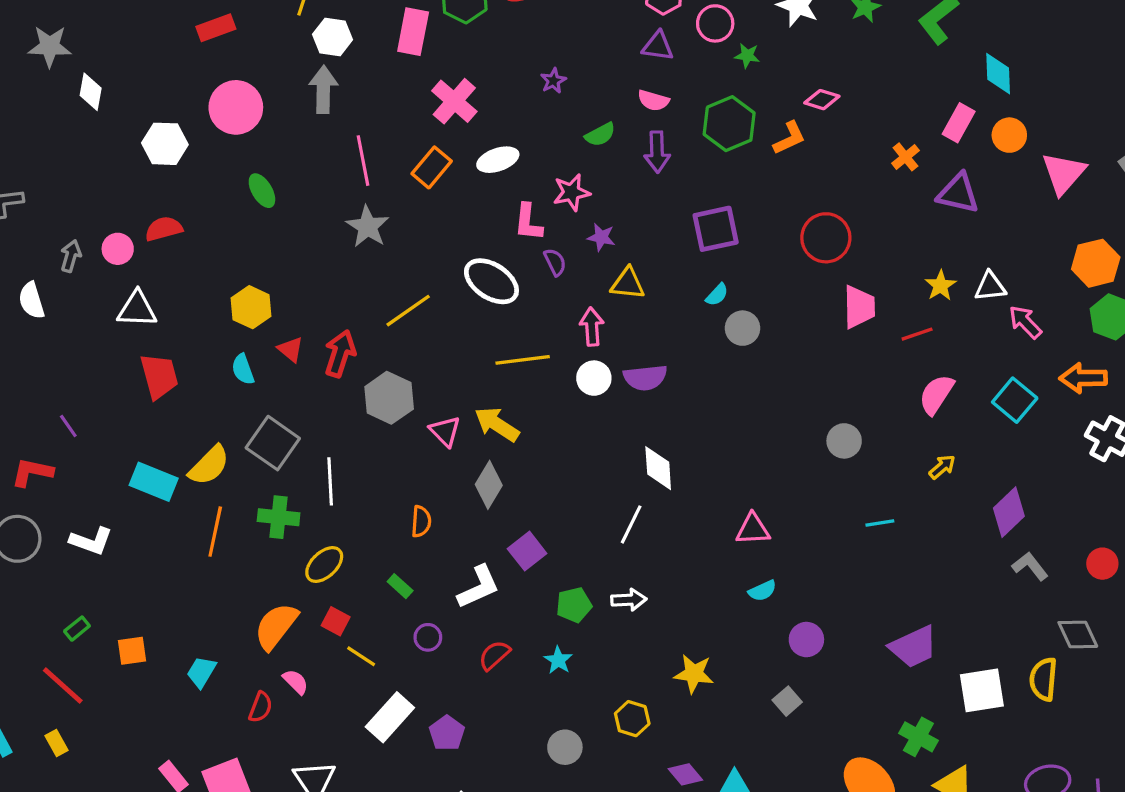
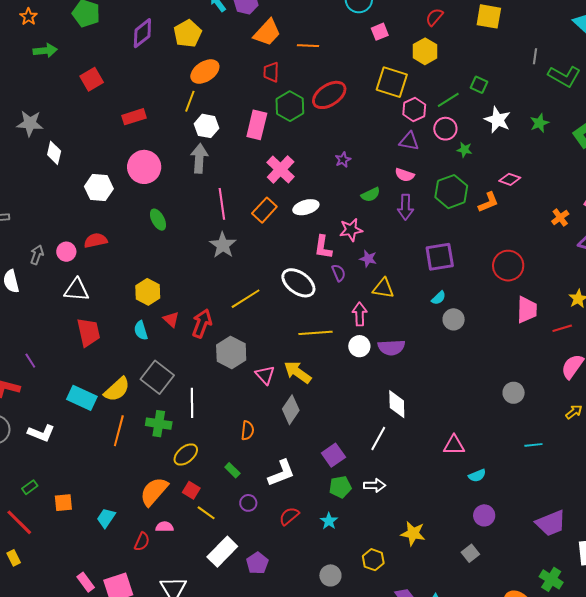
purple square: (527, 551) -> (333, 455), moved
cyan semicircle: (762, 591) -> (477, 476), moved
pink semicircle: (296, 682) -> (164, 527), turned -48

